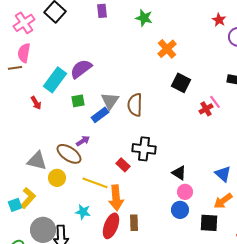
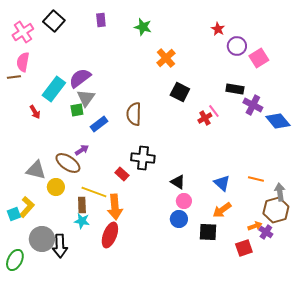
gray triangle: (110, 101) -> (86, 98), moved
brown rectangle: (134, 223) -> (82, 205), moved

